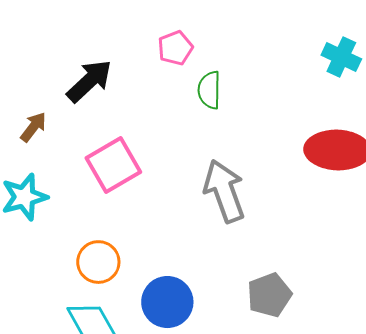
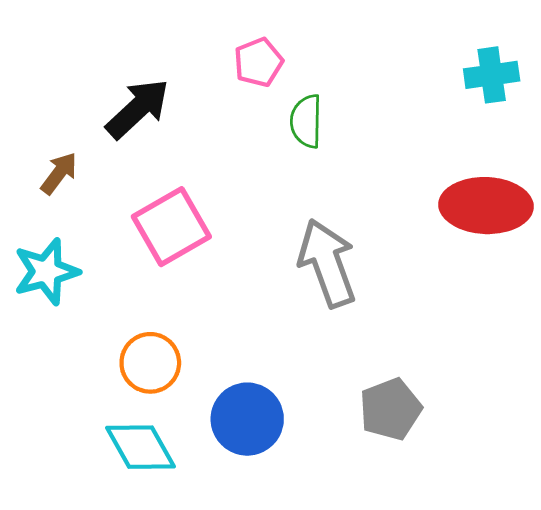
cyan cross: (341, 57) -> (492, 75), turned -33

